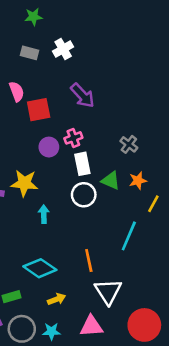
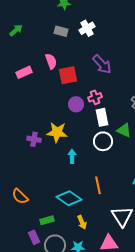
orange line: (89, 260) -> (98, 185), moved
yellow arrow: (57, 299) -> (82, 222), turned 88

